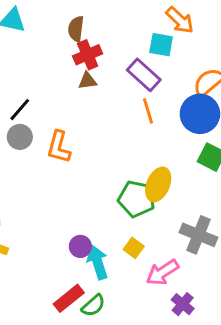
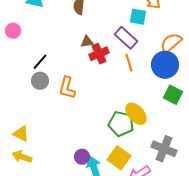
red cross: (88, 55) -> (99, 54), moved
yellow ellipse: (158, 184) -> (136, 114), turned -65
yellow square: (134, 248) -> (119, 158), size x1.6

